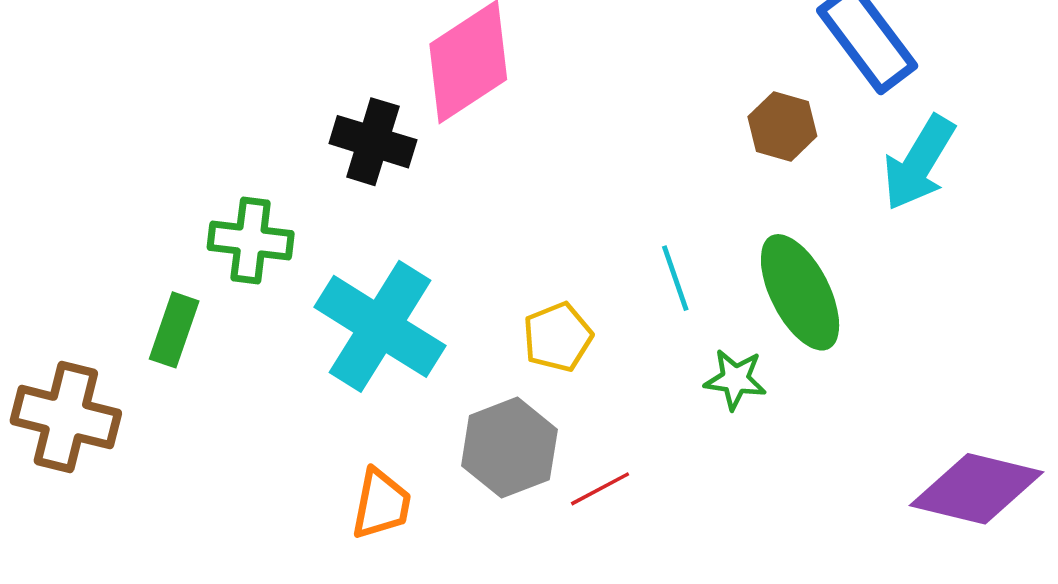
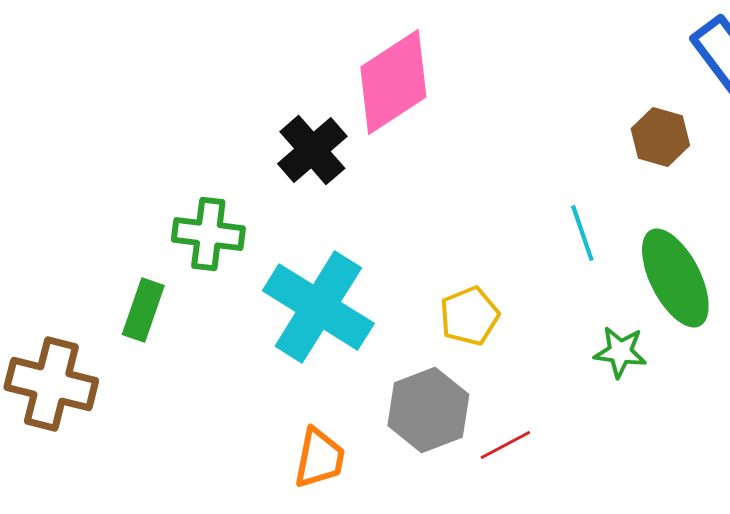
black cross: (373, 142) -> (312, 150), turned 32
cyan line: (675, 278) -> (582, 233), moved

